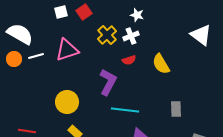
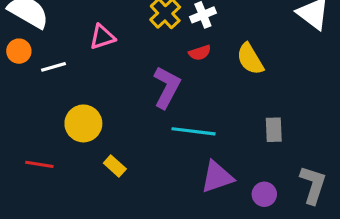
pink triangle: (67, 50) -> (102, 37), size x0.7
white line: (36, 56) -> (53, 67), moved
yellow circle: (67, 102) -> (83, 123), moved

